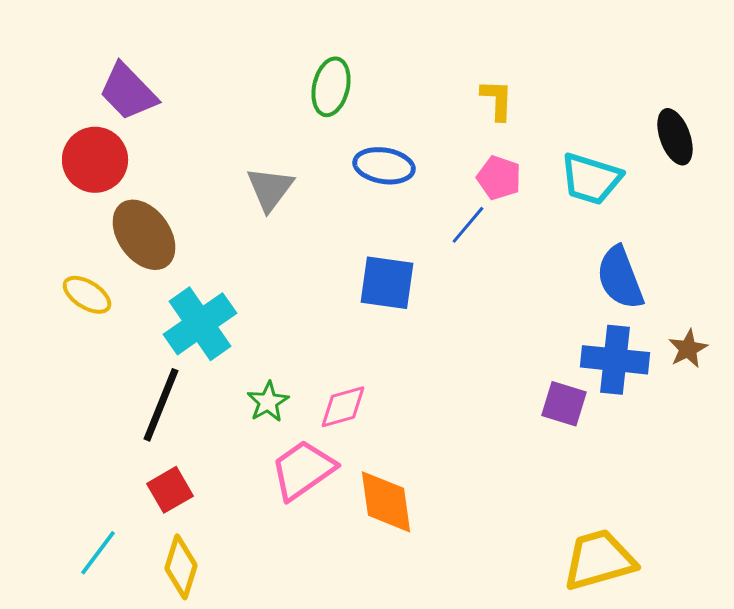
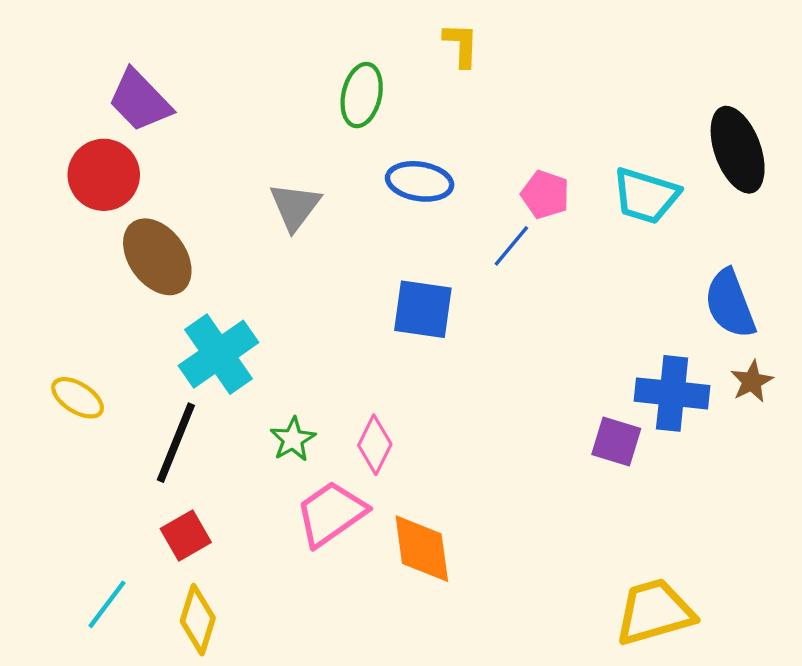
yellow L-shape: (497, 100) -> (461, 45), moved
black ellipse: (675, 137) -> (738, 150), size x1.4
blue semicircle: (620, 278) -> (730, 304), moved
yellow ellipse: (87, 295) -> (78, 398), moved
pink diamond: (343, 407) -> (375, 445), turned -48

